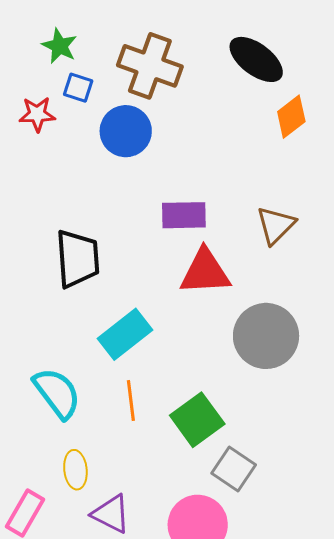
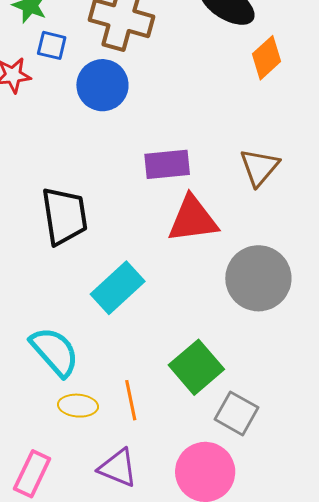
orange line: (131, 400) -> (131, 400), moved
yellow ellipse: (75, 470) -> (78, 406), moved, turned -75

